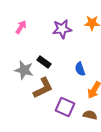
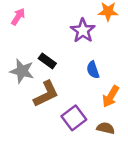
purple star: (62, 29) -> (83, 31), moved, turned -30
purple square: (65, 107) -> (74, 118), turned 30

